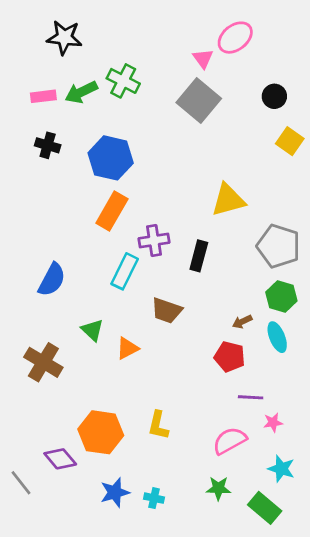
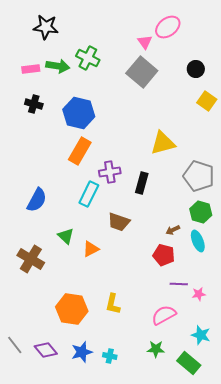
green arrow: (81, 92) -> (58, 66), turned -145
pink star: (273, 422) -> (199, 294), moved
purple diamond: (60, 459) -> (46, 350), moved

